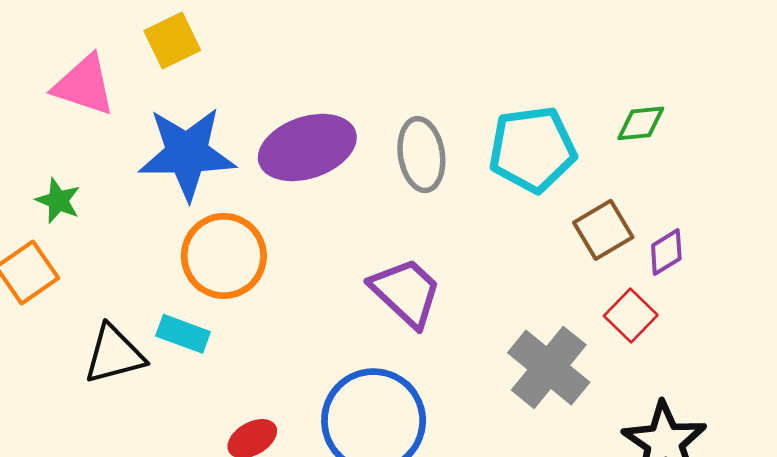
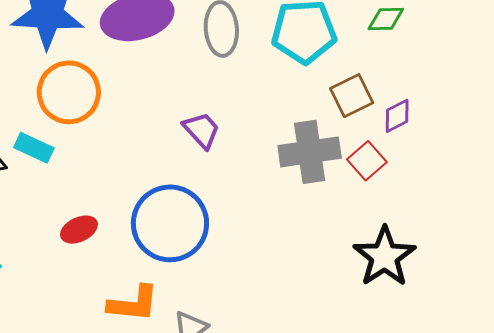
purple trapezoid: (406, 292) -> (202, 130), size x0.7
gray cross: (549, 367) -> (310, 152), moved, turned 38

